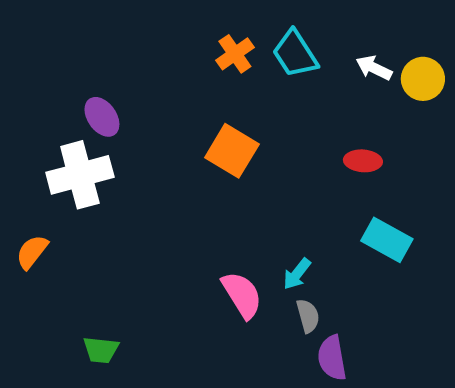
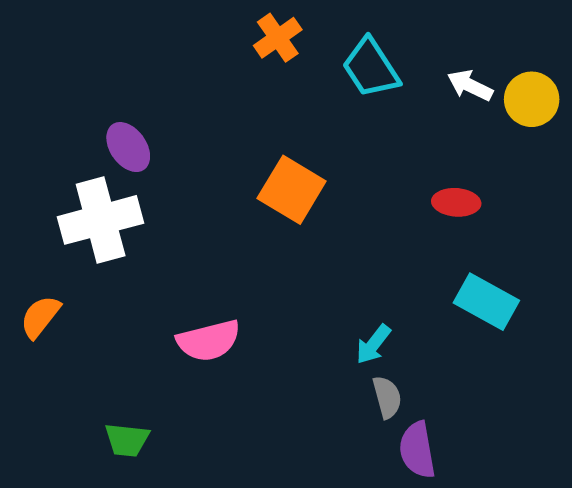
orange cross: (235, 54) -> (278, 38), moved
pink semicircle: (242, 295) -> (209, 341), moved, turned 108

